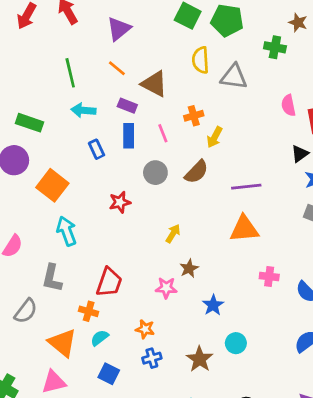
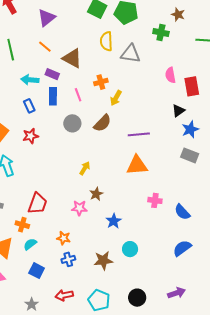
cyan arrow: (83, 110) -> (30, 80), moved
red star: (120, 202) -> (31, 136), moved
brown star: (200, 359) -> (103, 260), turned 30

